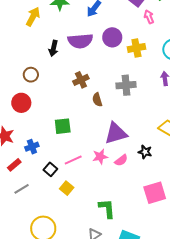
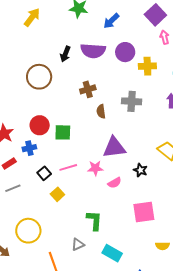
yellow arrow: (33, 17) -> (32, 17), moved
brown circle: (31, 75) -> (39, 77), size x1.6
red circle: (21, 103) -> (40, 125), moved
pink semicircle: (121, 160) -> (115, 183), moved

